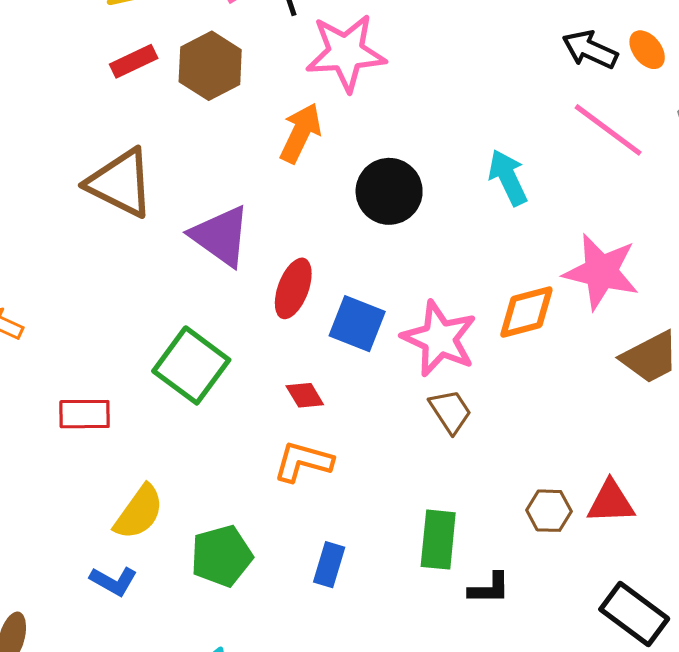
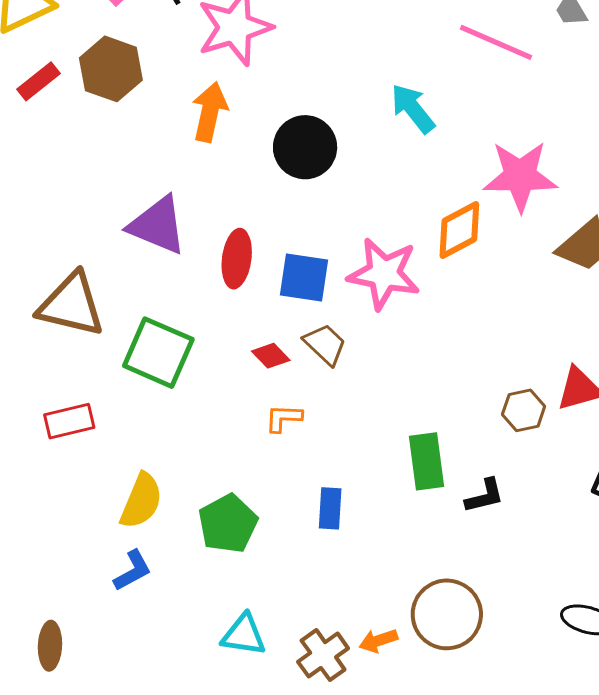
brown triangle: (120, 183) -> (71, 305), moved
brown trapezoid: (450, 411) -> (325, 344), moved
orange L-shape: (303, 462) -> (284, 418), size x0.7
blue L-shape: (114, 581) -> (133, 571), turned -45

